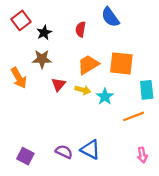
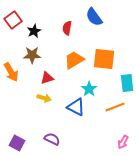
red triangle: (58, 84) -> (47, 78), turned 32
yellow arrow: (83, 90) -> (44, 98), moved
blue triangle: (90, 150) -> (76, 107), moved
pink arrow: (142, 155) -> (123, 142), turned 40

